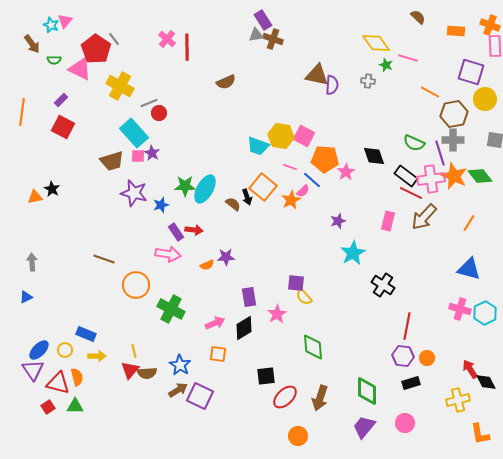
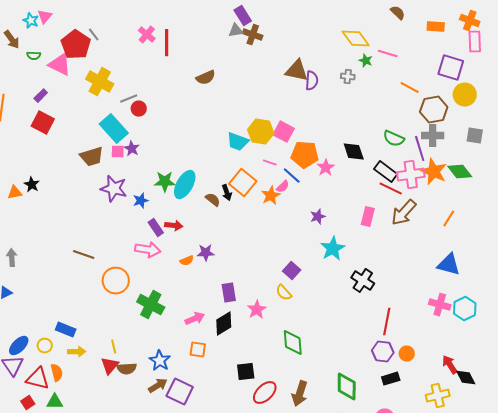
purple square: (296, 283) -> (292, 271), moved, turned 36

